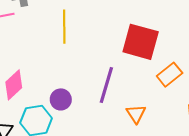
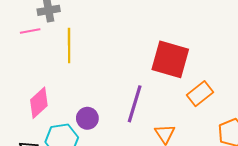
yellow line: (64, 27) -> (69, 45), moved

